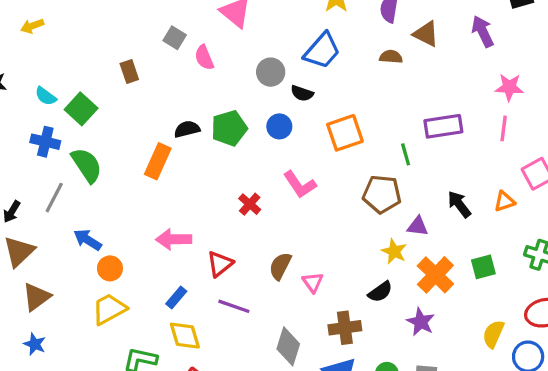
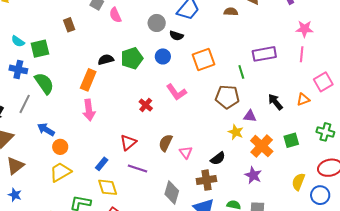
green square: (81, 109) -> (40, 49), turned 36
pink arrow: (174, 239) -> (89, 110), moved, turned -95
black semicircle: (380, 292) -> (218, 158), moved

